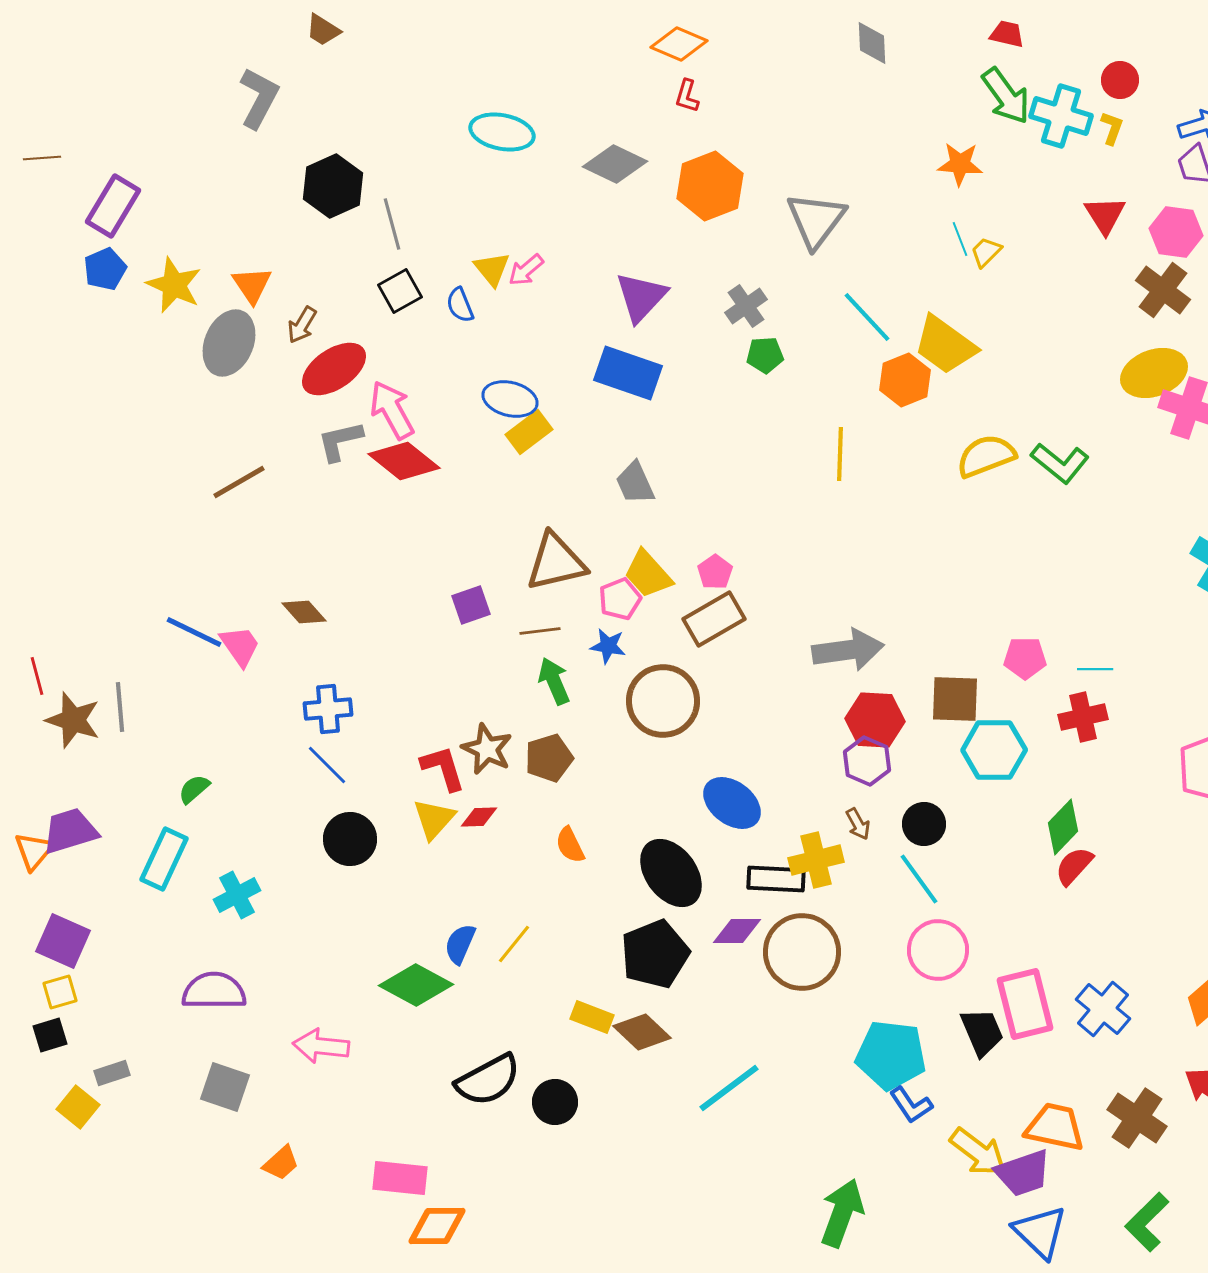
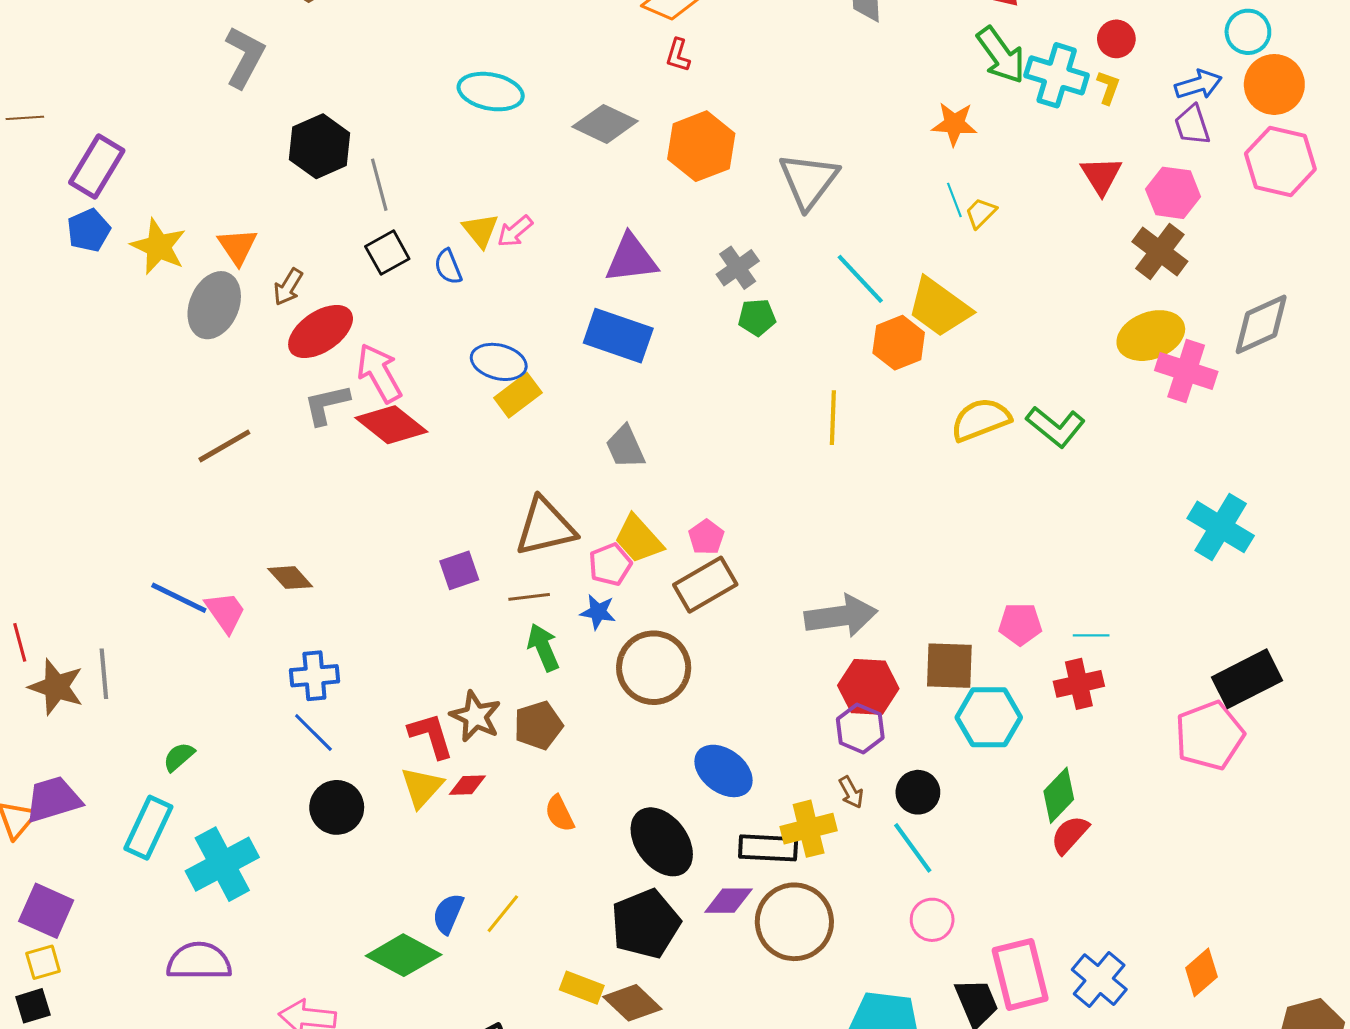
purple triangle: (641, 297) -> (631, 259), turned 40
cyan cross: (237, 895) -> (222, 864), size x1.5
pink circle: (938, 950) -> (932, 920), size x0.7

